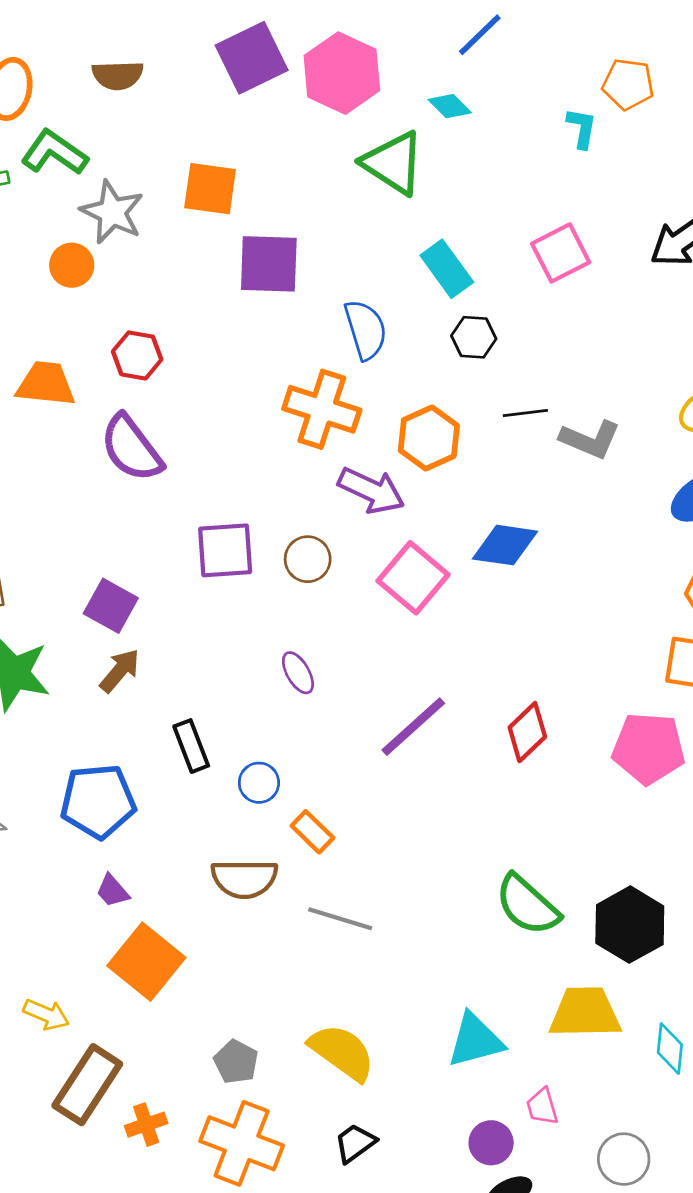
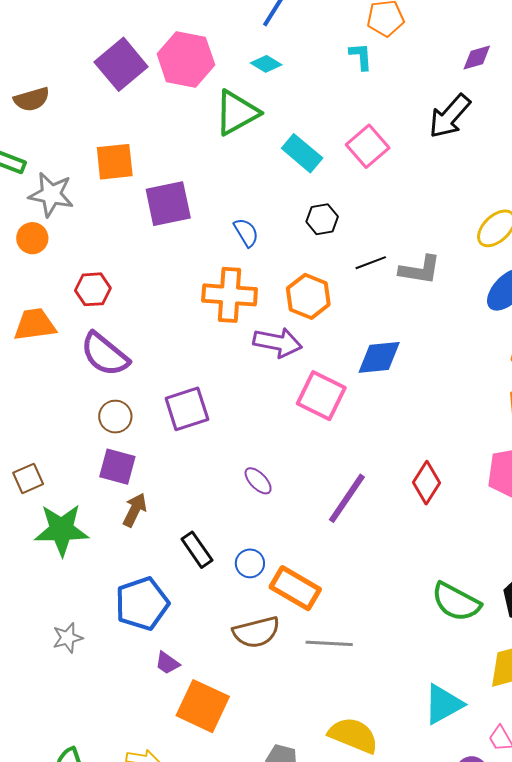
green triangle: (393, 163) -> (237, 113), turned -48
cyan rectangle: (447, 269) -> (302, 153), moved
blue semicircle: (366, 330) -> (246, 232), size x0.7
brown circle: (308, 559) -> (115, 417), moved
orange rectangle: (312, 832) -> (295, 588), size x1.6

